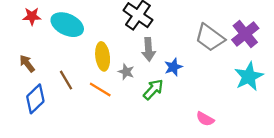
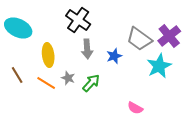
blue star: (173, 67) -> (114, 56), moved
gray star: (126, 72) -> (68, 78), moved
cyan star: (249, 76) -> (159, 66), moved

